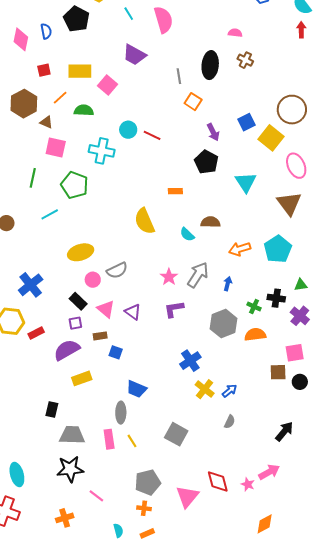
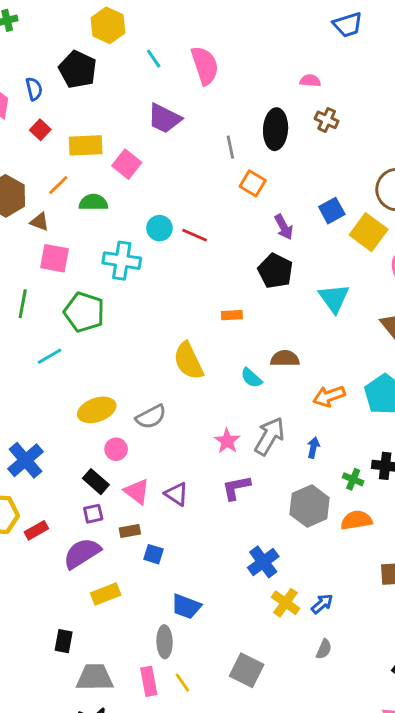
red square: (44, 70) -> (40, 130), moved, turned -32
gray semicircle: (117, 270) -> (151, 417), moved

